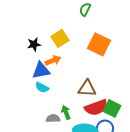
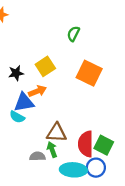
cyan semicircle: (42, 87) -> (17, 117), moved
brown triangle: (87, 88) -> (57, 133), moved
red semicircle: (96, 107) -> (86, 144), turned 110

